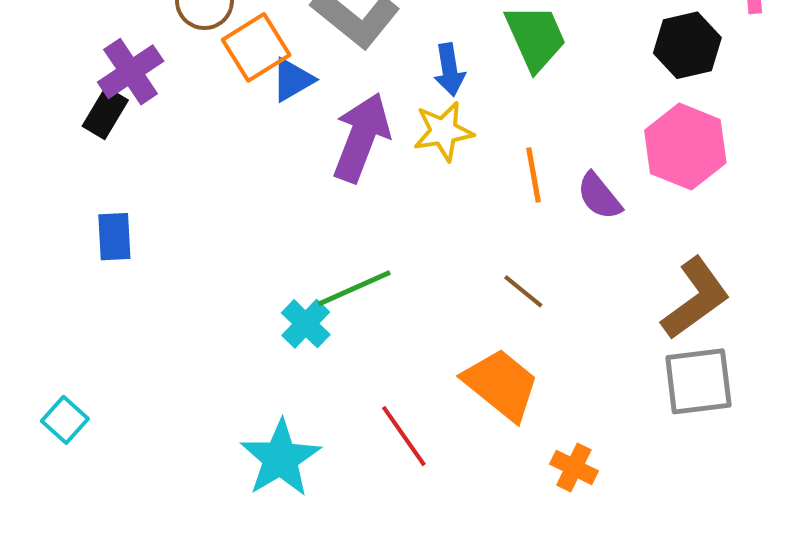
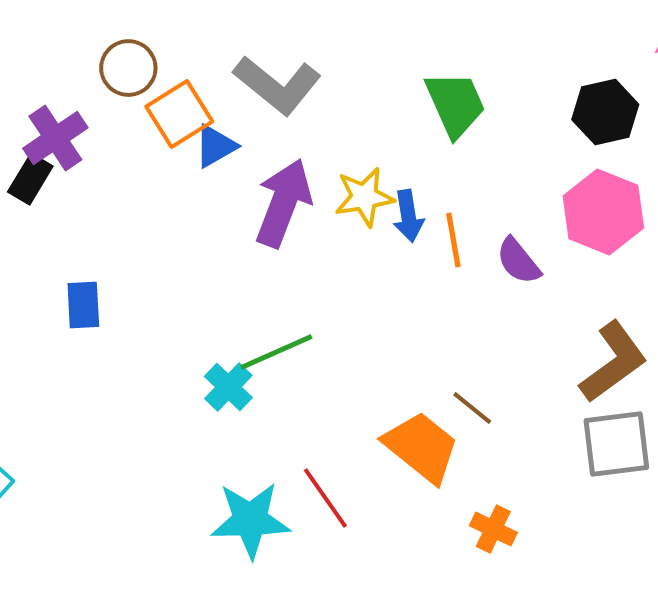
blue arrow: (449, 70) -> (408, 216), moved
blue rectangle: (114, 237) -> (83, 305), moved
brown line: (523, 291) -> (472, 408), moved
cyan star: (280, 458) -> (250, 520), moved, turned 30

